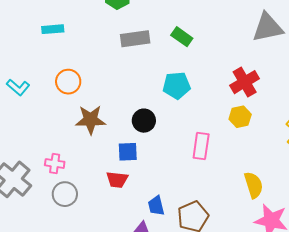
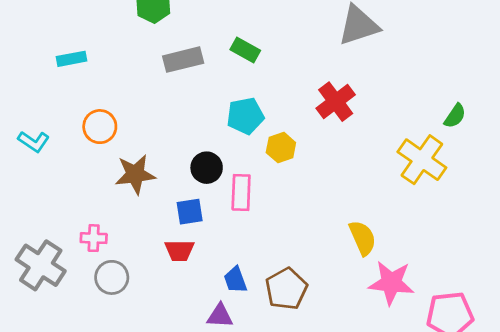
yellow hexagon: (240, 117) -> (281, 148), moved
pink rectangle: (201, 146) -> (241, 192), moved

